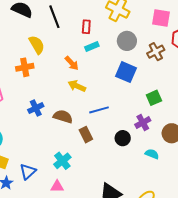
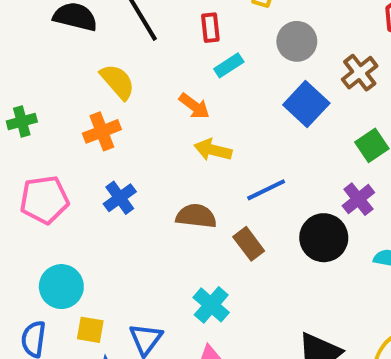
brown cross: (156, 52) -> (360, 73), moved
blue square: (126, 72) -> (306, 104), turned 30
blue cross: (36, 108) -> (120, 198), moved
black circle: (123, 138) -> (324, 238), size x1.5

